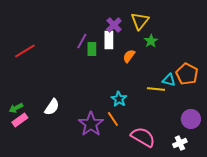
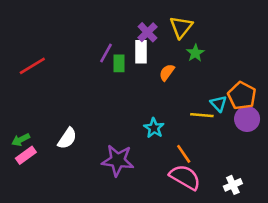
cyan triangle: (169, 80) -> (219, 103), turned 32
orange line: (113, 119) -> (184, 154), moved
purple circle: (191, 119) -> (247, 119), moved
purple star: (91, 124) -> (118, 160), turned -30

